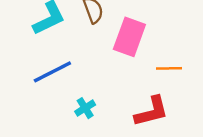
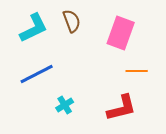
pink rectangle: (129, 37) -> (121, 33), moved

